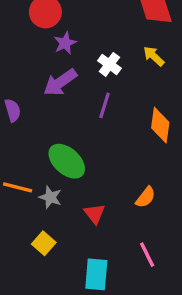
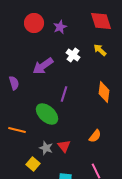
purple star: (65, 43) -> (60, 27), moved
purple line: (104, 105) -> (64, 94), moved
gray star: (50, 197) -> (46, 148), moved

